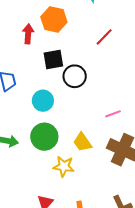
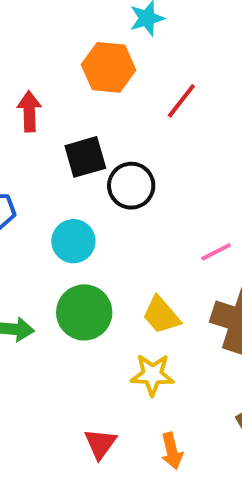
orange hexagon: (54, 20) -> (109, 67), moved
yellow star: (64, 166) -> (152, 375), moved

